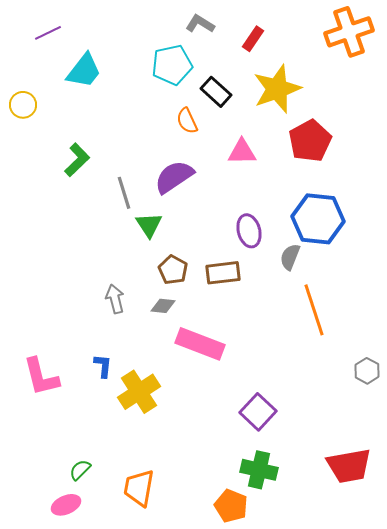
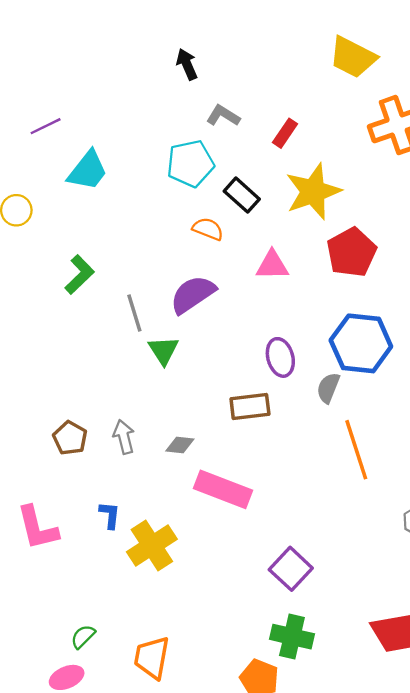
orange semicircle: (187, 121) -> (208, 229), turned 136
brown pentagon: (173, 270) -> (70, 438), moved

